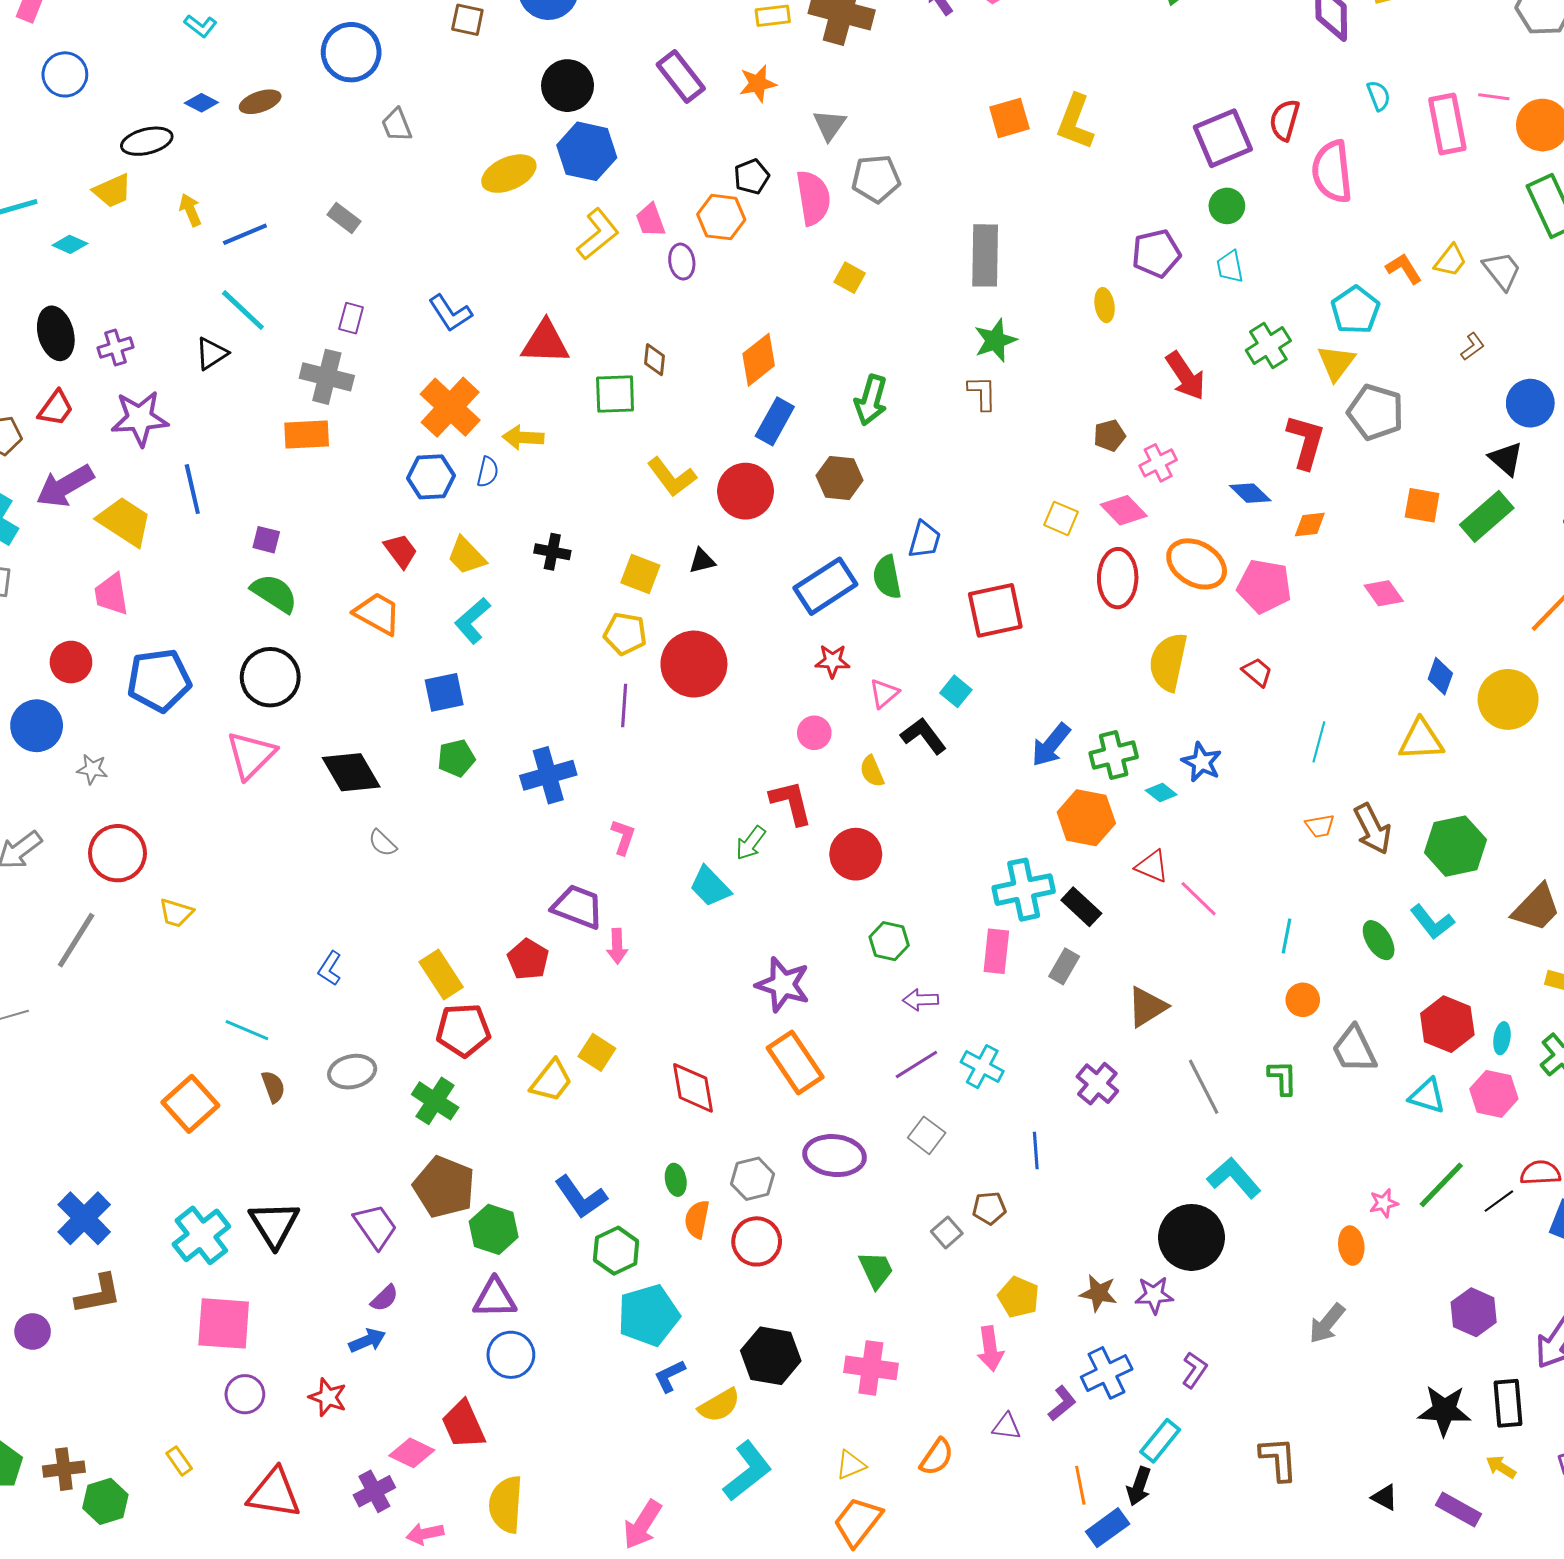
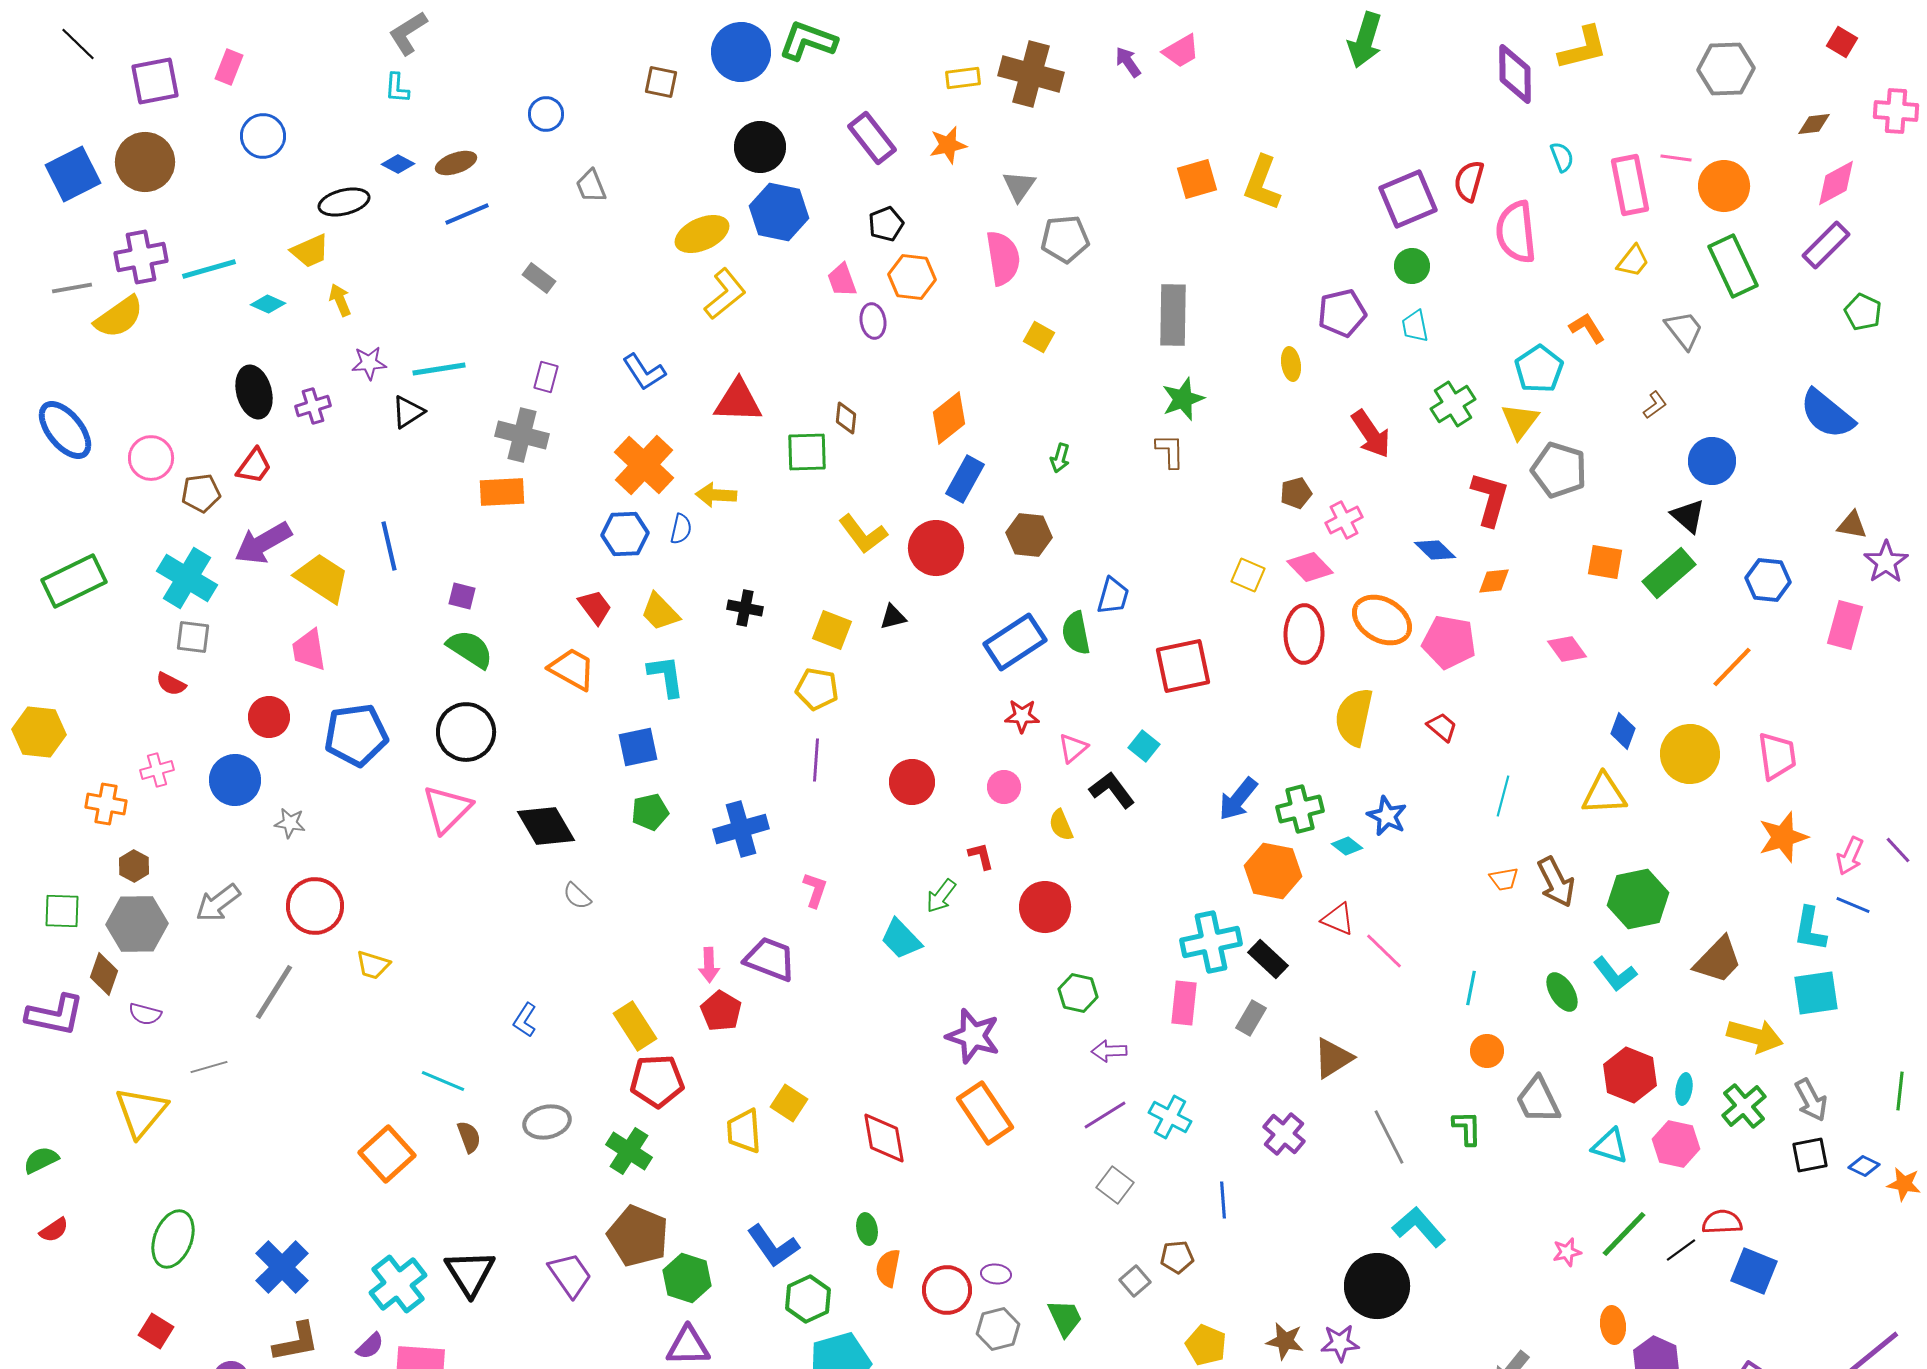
cyan L-shape: (200, 26) -> (397, 88), turned 56
blue circle: (351, 52) -> (546, 114), size x0.6
black pentagon: (752, 177) -> (886, 224), moved
yellow arrow: (190, 210) -> (340, 300), moved
blue line: (245, 234) -> (467, 214), moved
yellow L-shape: (598, 234) -> (725, 294), moved
yellow trapezoid: (1450, 261) -> (1633, 261), moved
cyan line: (243, 310) -> (439, 369), turned -52
green arrow: (871, 400) -> (1060, 458), size x0.6
purple star: (140, 418) -> (369, 363), moved, size x0.6
cyan L-shape: (472, 621) -> (666, 676), turned 123
red circle: (694, 664) -> (912, 782), moved, size x0.7
red L-shape: (791, 803) -> (981, 856), size x0.6
pink arrow: (617, 946) -> (709, 965), moved
yellow trapezoid: (551, 1081) -> (744, 1131), turned 138
purple ellipse: (835, 1156) -> (996, 1274), moved, size x0.5
gray hexagon: (753, 1179) -> (998, 1329), moved
orange ellipse: (1351, 1246) -> (1613, 1325), moved
purple semicircle: (384, 1298) -> (370, 1346), moved

